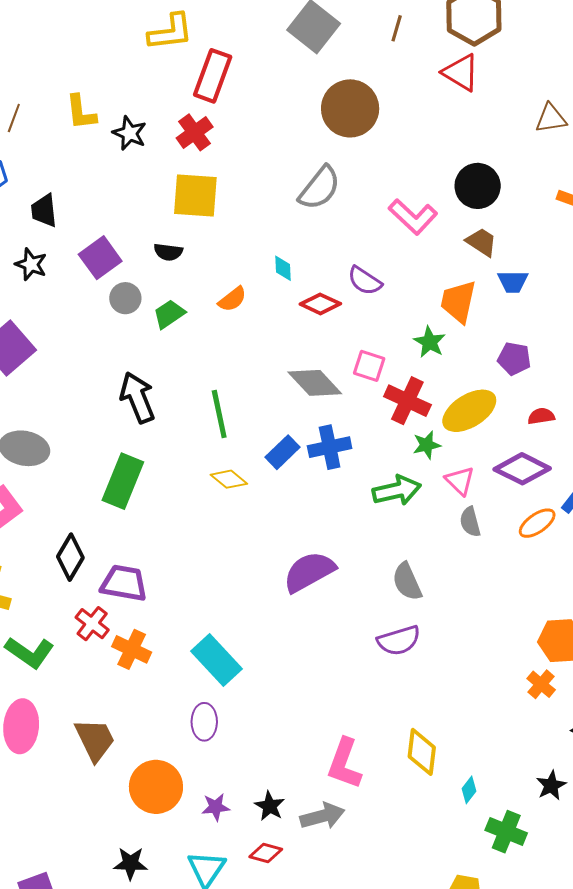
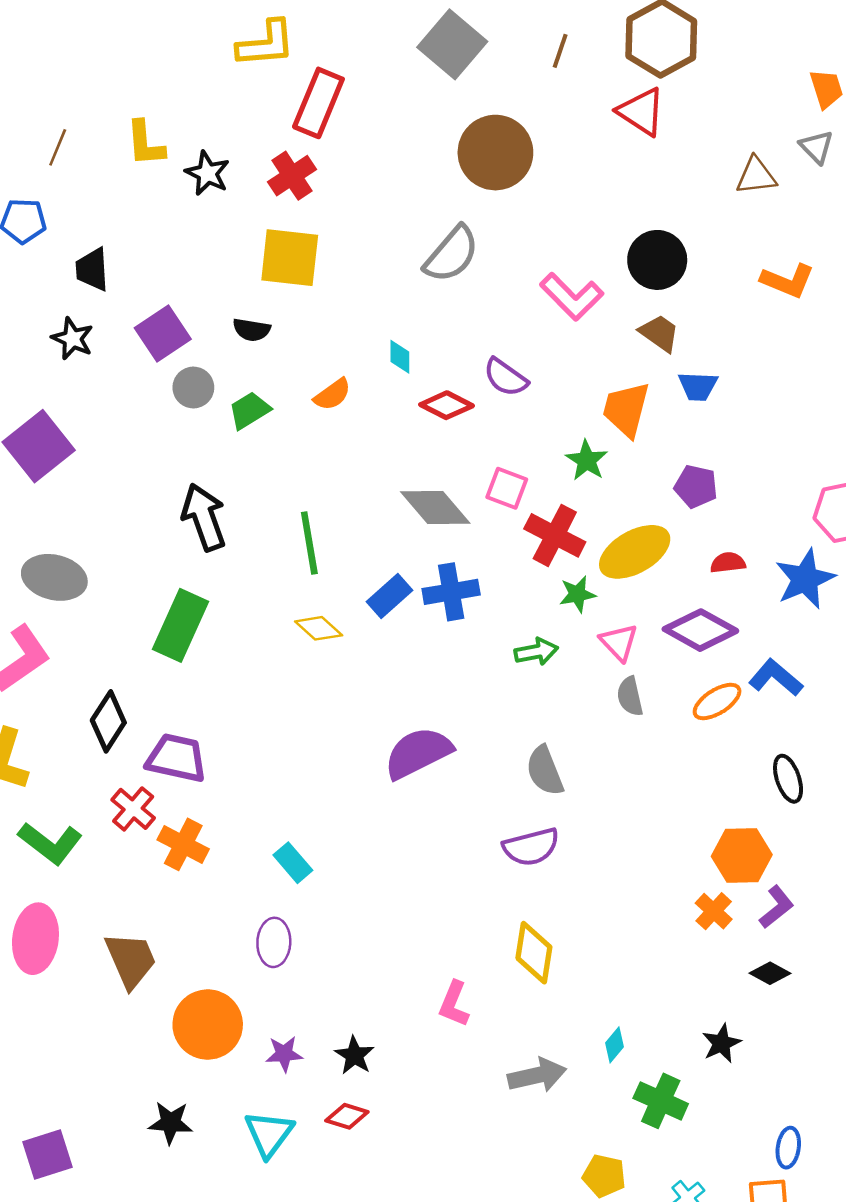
green arrow: (397, 490) -> (536, 652), size x0.7
cyan rectangle: (216, 660) -> (293, 863), size x0.6
yellow diamond: (422, 752) -> (534, 953), moved
pink L-shape: (344, 763) -> (454, 1004), size x0.7
gray arrow: (322, 816) -> (537, 1075), moved

